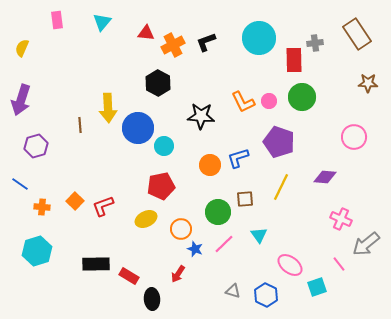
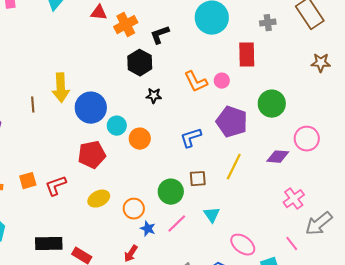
black L-shape: (206, 42) -> (160, 35), moved
red rectangle: (294, 60) -> (247, 55), moved
black hexagon: (158, 83) -> (140, 63), moved
green circle: (302, 97) -> (272, 104), moved
black star: (201, 116) -> (154, 96), size x0.6
pink circle: (354, 137) -> (307, 139), moved
orange circle: (210, 165) -> (140, 139), moved
red pentagon: (161, 186) -> (92, 155), moved
orange square: (75, 201) -> (28, 181), turned 30
pink cross: (341, 219) -> (294, 199), turned 30

